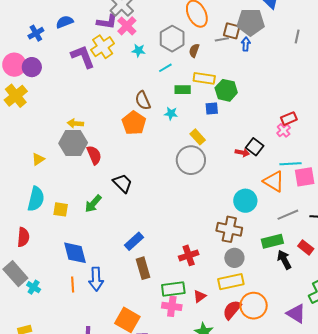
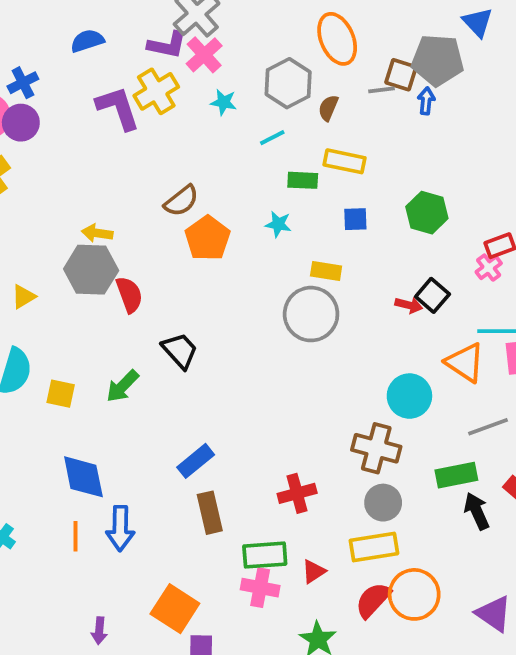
blue cross: (36, 33) -> (23, 83), moved
green hexagon: (226, 90) -> (427, 213), moved
brown semicircle: (143, 100) -> (181, 201), moved, turned -108
yellow rectangle: (198, 137) -> (326, 271), turned -42

